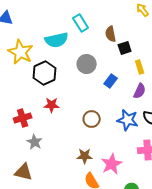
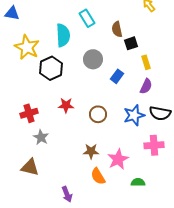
cyan semicircle: (57, 40) -> (63, 35), turned -80
red star: (52, 105) -> (66, 105), moved
blue star: (128, 120) -> (134, 115), turned -30

